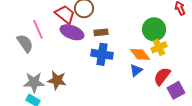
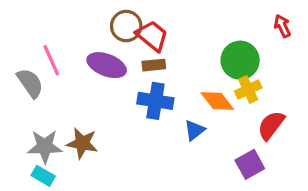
red trapezoid: (65, 14) -> (152, 36), moved
blue triangle: (136, 70) -> (195, 130), moved
red semicircle: (162, 76) -> (271, 125), moved
purple square: (176, 90) -> (250, 164), moved

